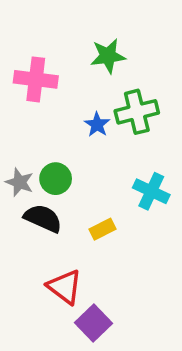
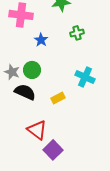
green cross: (137, 112) -> (77, 33), size x0.6
blue star: (97, 124) -> (41, 40), moved

